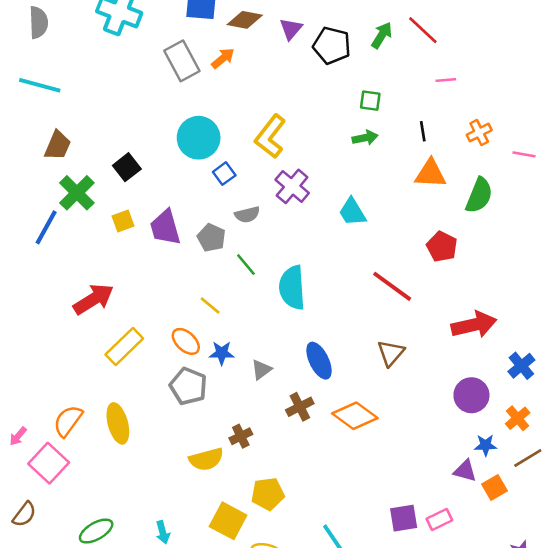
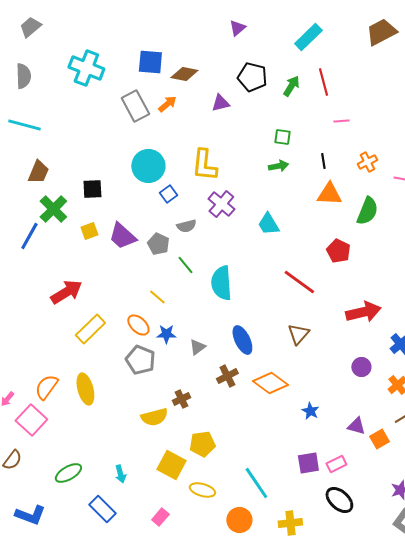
purple triangle: (291, 29) -> (220, 103), moved, turned 36
red line: (423, 30) -> (323, 82), turned 32
black pentagon: (332, 45) -> (252, 77), moved
yellow L-shape: (270, 136) -> (204, 165), turned -32
black square: (127, 167) -> (92, 189), turned 35
purple trapezoid: (165, 227) -> (122, 236), turned -32
purple circle: (471, 395) -> (361, 367), size x0.7
blue star: (486, 445) -> (310, 411), moved, turned 30

